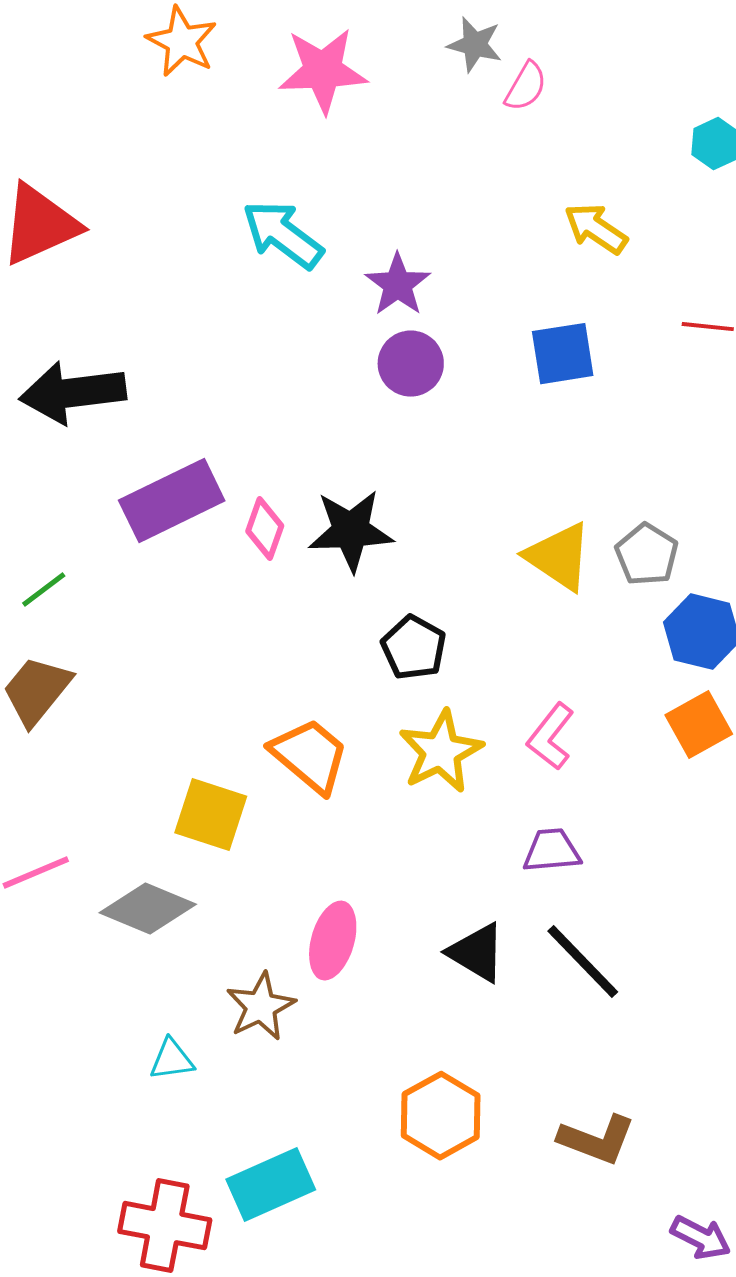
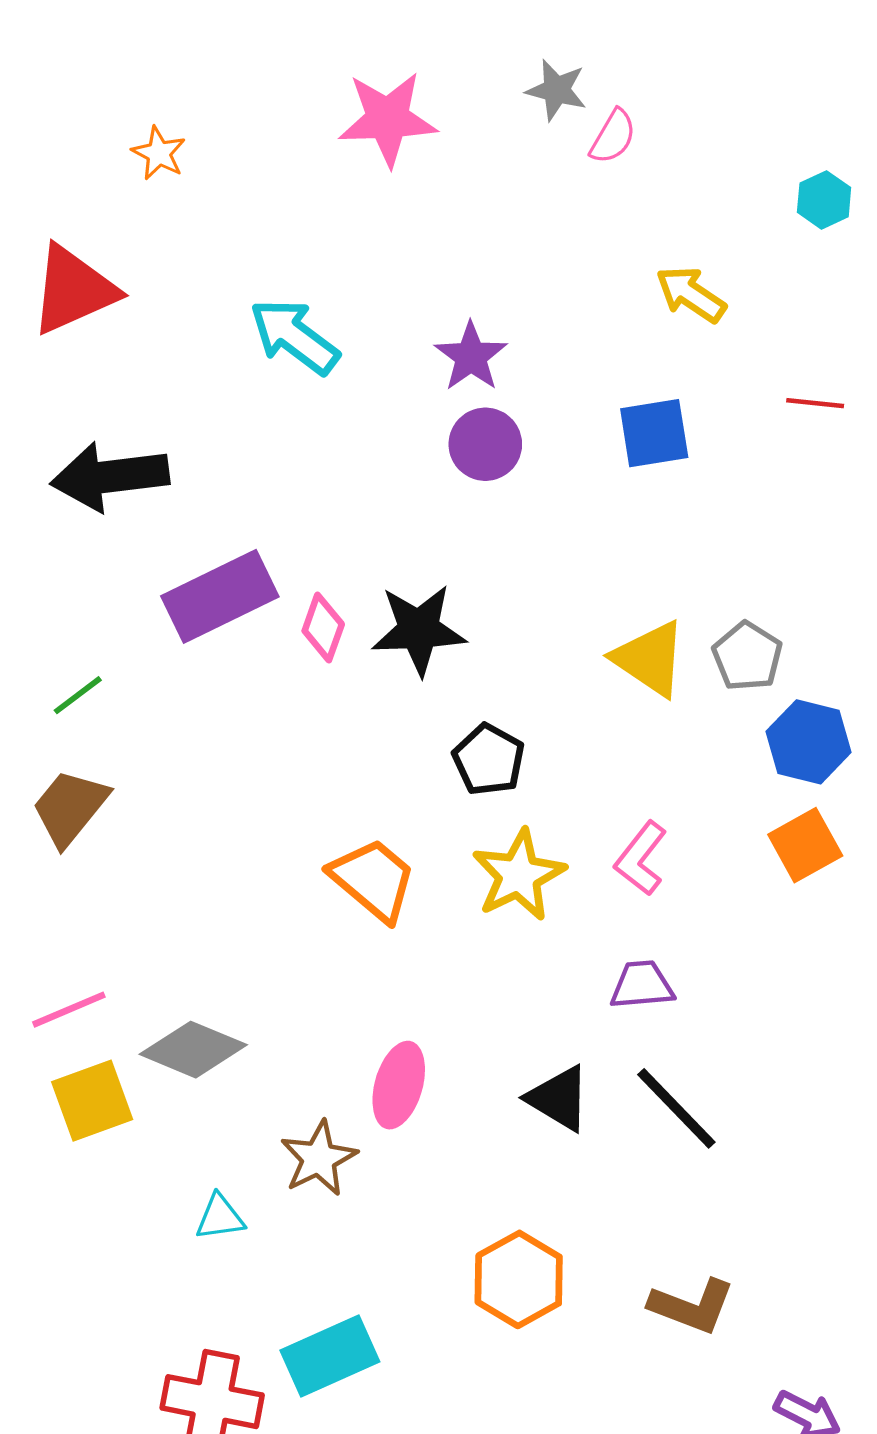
orange star: (182, 42) -> (159, 153), moved, size x0.7
cyan arrow: (283, 235) -> (294, 337), moved
yellow square: (211, 815) -> (92, 1101), moved, turned -38

